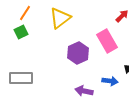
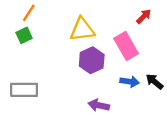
yellow triangle: (60, 18) -> (82, 29), moved, turned 30
blue arrow: (110, 81) -> (130, 82), moved

